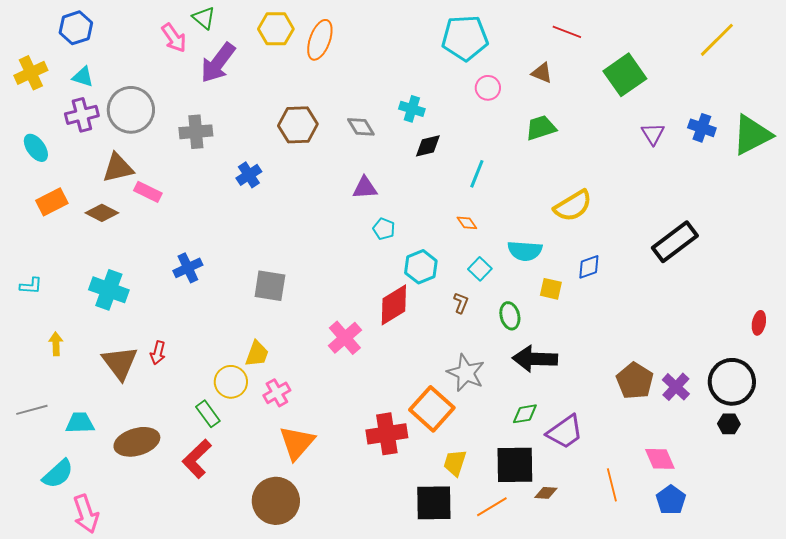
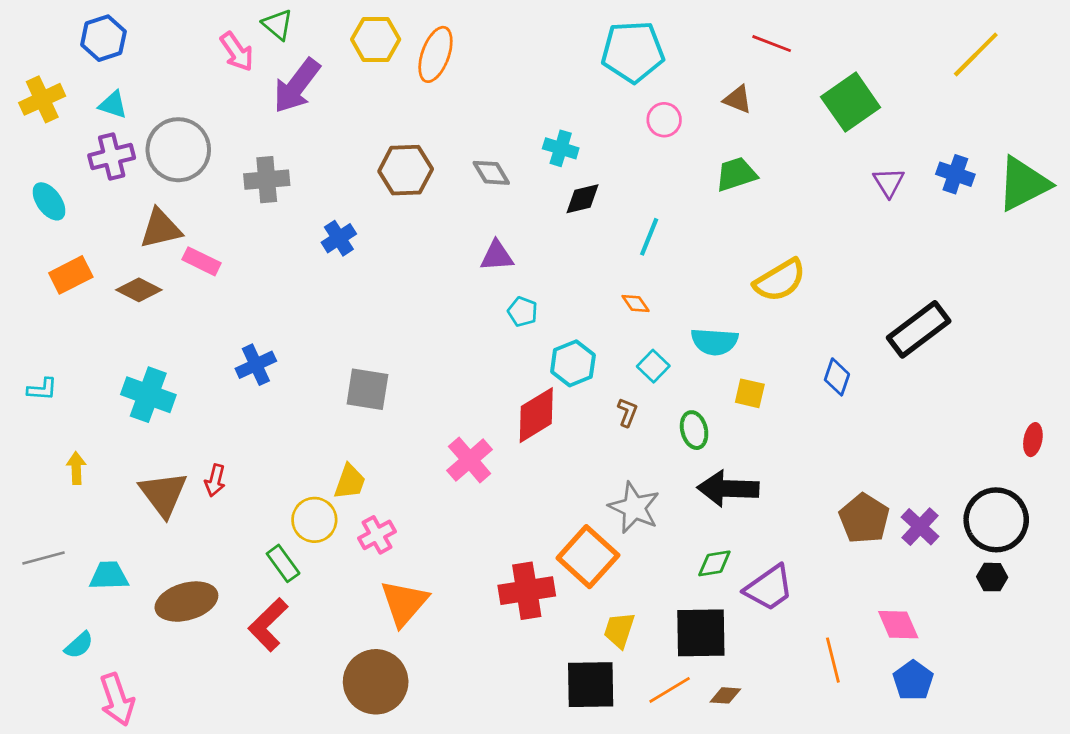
blue diamond: (589, 267) -> (837, 377), moved, turned -52
cyan semicircle: (58, 474) -> (79, 645), size x0.7
brown diamond: (546, 493) -> (725, 695), moved

